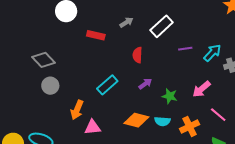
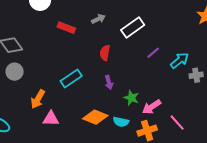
purple line: (185, 49) -> (153, 53), turned -40
purple arrow: (145, 84) -> (109, 82), turned 104
pink arrow: (201, 89) -> (152, 107), moved

